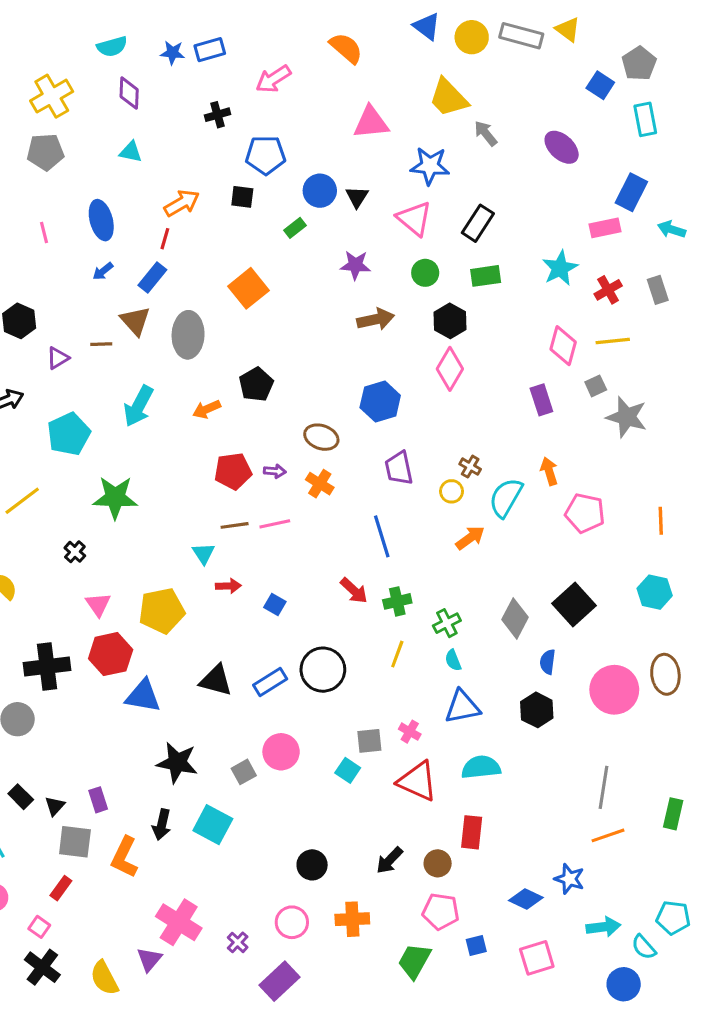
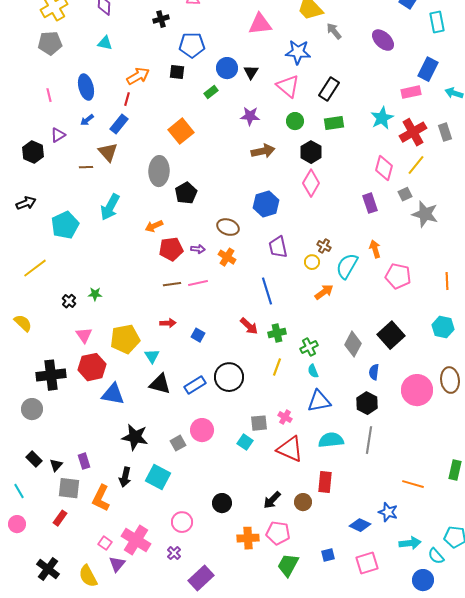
red cross: (608, 290) -> (413, 132), size x1.5
gray ellipse: (188, 335) -> (159, 171), moved
yellow line: (613, 341) -> (416, 165), turned -45
purple triangle: (58, 358) -> (58, 135), moved
orange arrow: (207, 409) -> (154, 226), moved
green star: (115, 498) -> (95, 294), moved, size x0.5
cyan triangle: (204, 553) -> (152, 356), moved
gray line: (603, 787) -> (369, 440), moved
orange line: (608, 835) -> (413, 484), turned 35
pink pentagon: (441, 911) -> (278, 533), moved
pink circle: (292, 922) -> (182, 522), moved
pink square: (39, 927) -> (105, 543), moved

